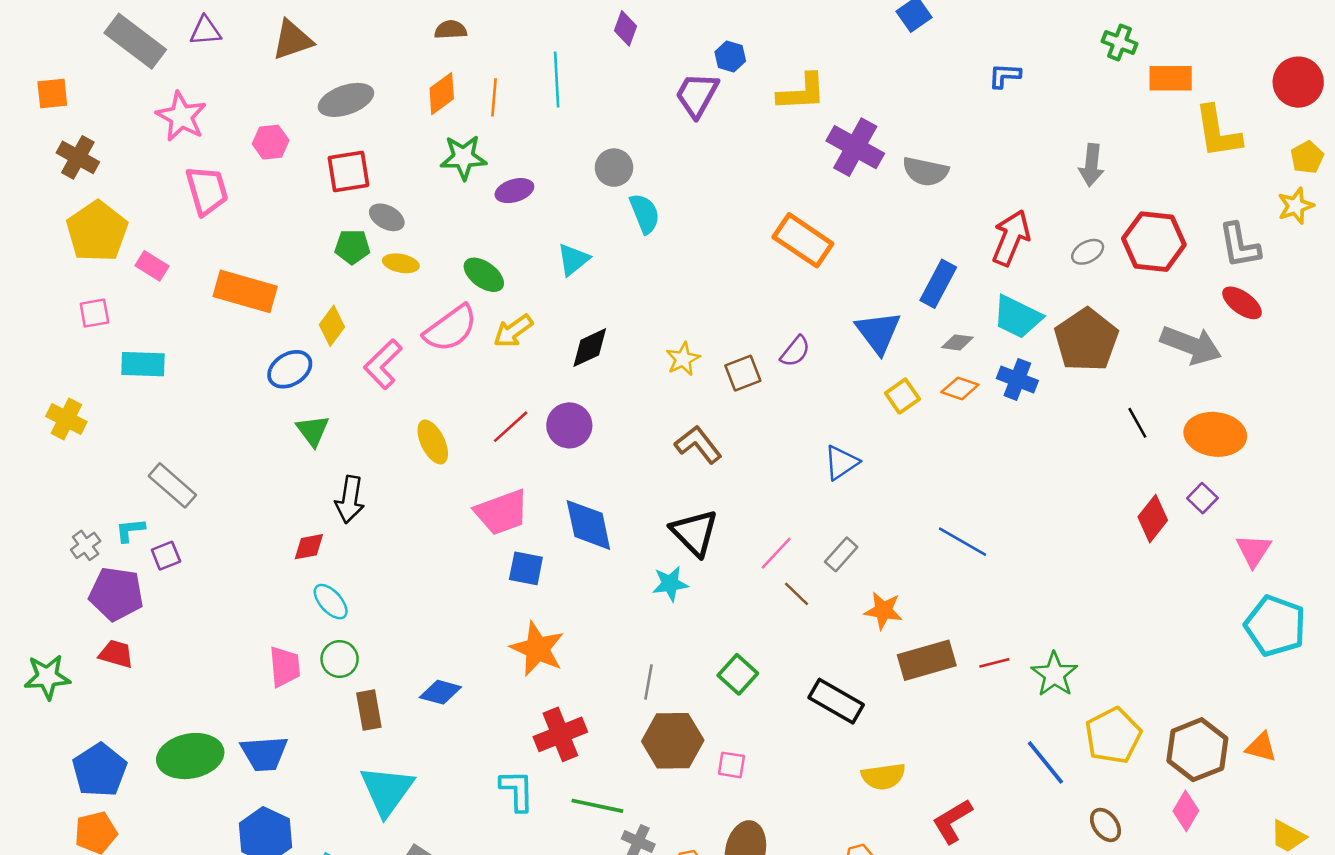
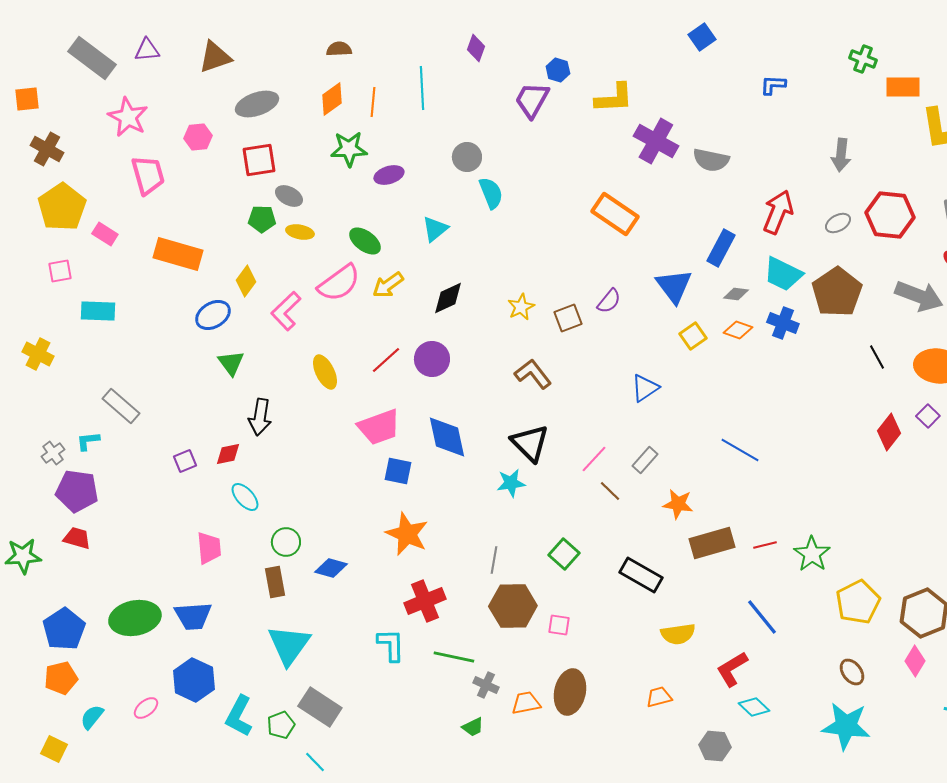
purple square: (166, 556) -> (185, 461), moved
green circle: (340, 659) -> (286, 542), moved
blue line: (1045, 762) -> (762, 617), moved

